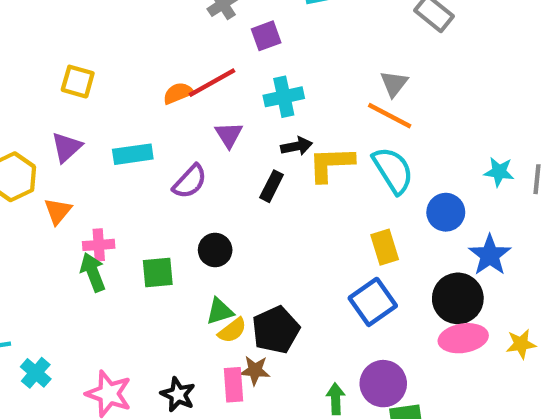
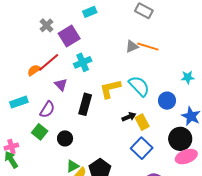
purple square: (266, 36) -> (69, 36), size x1.5
gray triangle: (394, 84) -> (132, 46), turned 40
orange line: (390, 116) -> (148, 47), moved
black arrow: (297, 146) -> (129, 117), moved
black rectangle: (272, 186) -> (85, 104), size x1.5
green square: (158, 273) -> (40, 132), moved, turned -35

